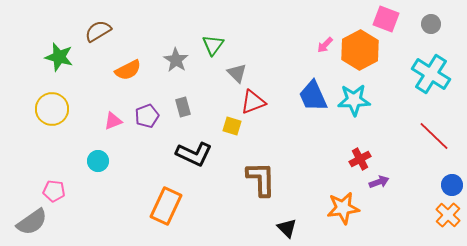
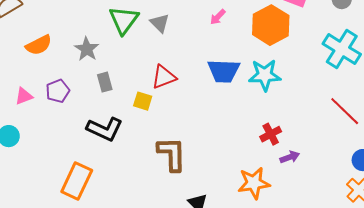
green triangle: (213, 45) -> (124, 20), size x1.4
pink arrow: (325, 45) -> (218, 17), moved
gray star: (176, 60) -> (87, 49), moved
gray triangle: (237, 73) -> (160, 23), moved
blue trapezoid: (313, 96) -> (224, 71), turned -64
gray rectangle: (183, 107) -> (105, 82), moved

